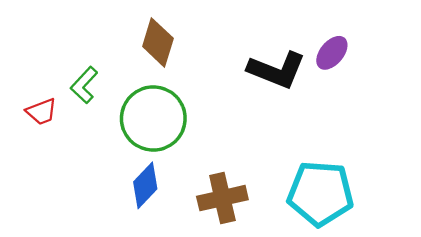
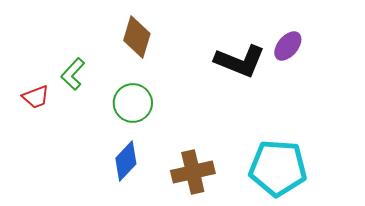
green circle: (153, 118) -> (133, 103), size x0.7

